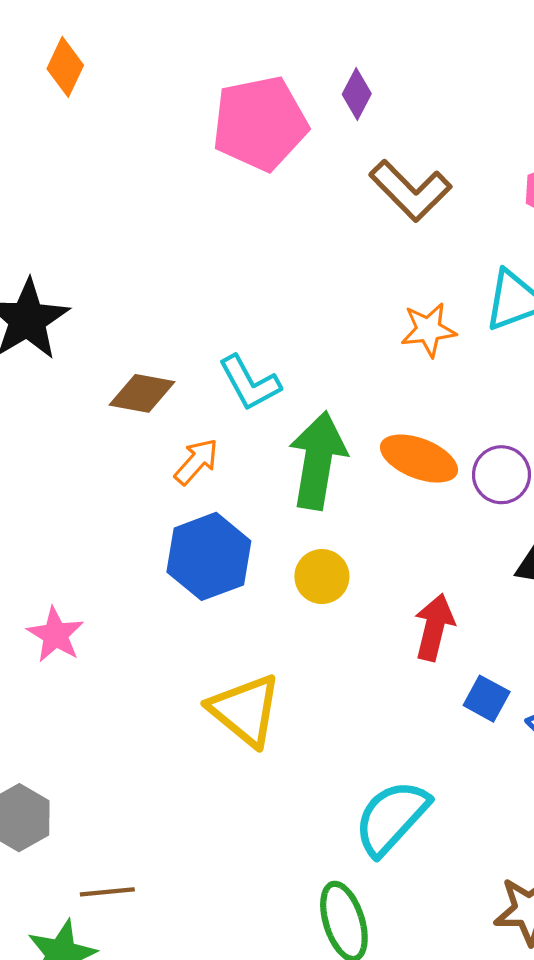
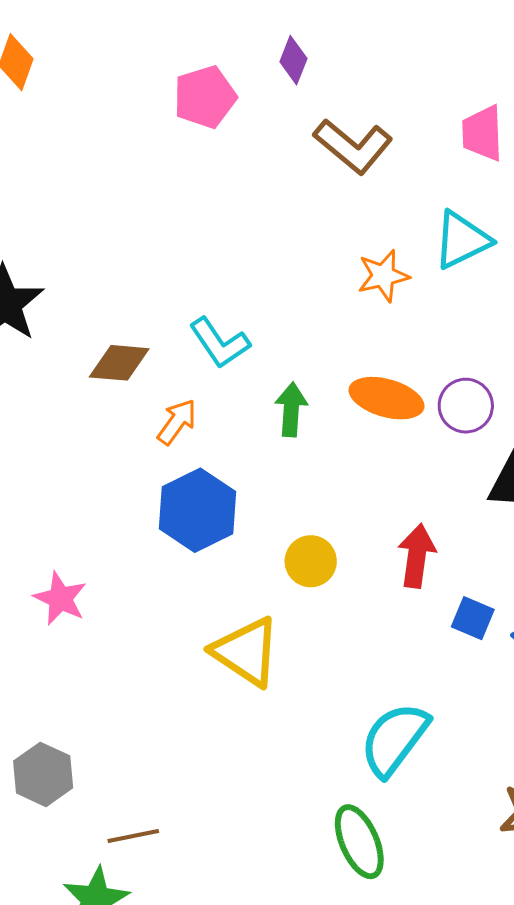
pink pentagon: (260, 123) -> (205, 97), size x0.7
green arrow: (318, 460) -> (291, 409), size x0.6
yellow circle: (322, 577) -> (311, 561), moved

